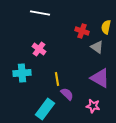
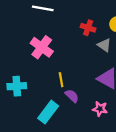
pink cross: (39, 49) -> (42, 47), size x1.5
cyan cross: (22, 73) -> (17, 86), moved

